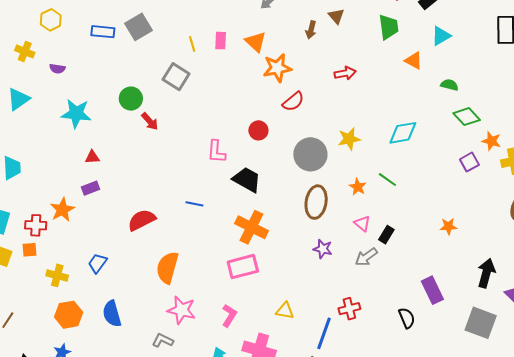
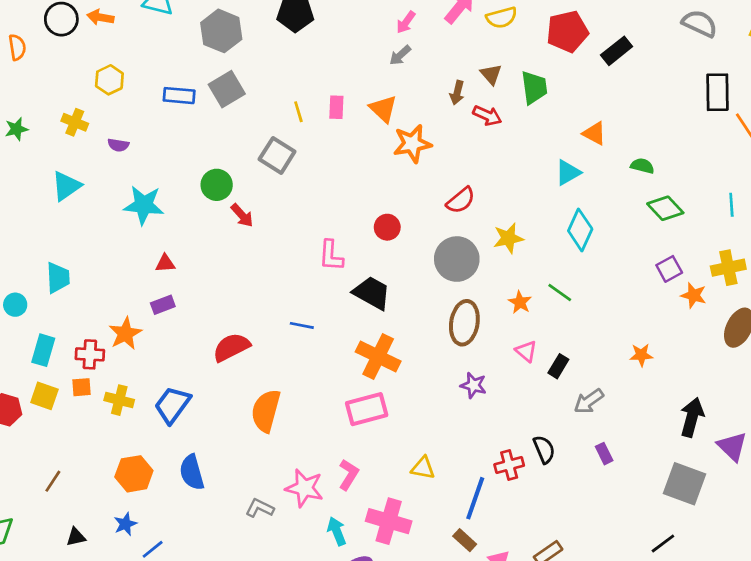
green trapezoid: (389, 27) -> (534, 88), moved
cyan triangle: (441, 36) -> (568, 173), moved
red arrow: (345, 73) -> (487, 116), moved, turned 35
red semicircle: (293, 102) -> (461, 200), moved
cyan diamond: (403, 133) -> (580, 230), turned -56
orange star: (491, 141) -> (694, 295), moved
gray arrow: (366, 257) -> (589, 401), moved
blue trapezoid: (97, 263) -> (172, 405), size x1.4
yellow cross: (57, 275) -> (119, 400), moved
purple rectangle: (432, 290) -> (604, 454), moved, size x0.6
pink star: (182, 310) -> (304, 488), moved
black semicircle: (407, 318) -> (544, 449), moved

